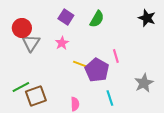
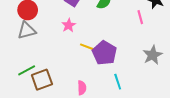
gray triangle: (31, 43) -> (27, 30), moved, turned 42
pink line: (116, 56) -> (140, 17), moved
gray star: (144, 83) -> (153, 55), moved

